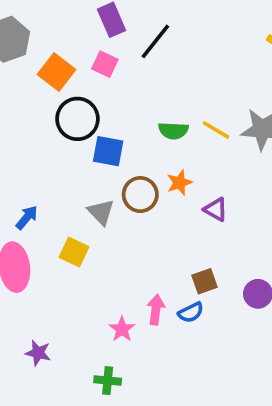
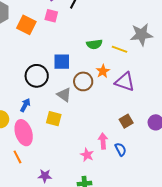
black circle: (77, 119) -> (37, 76), moved
yellow line: (216, 130) -> (120, 49), moved
purple triangle: (216, 209) -> (125, 82), size x1.5
blue semicircle: (191, 312) -> (121, 149), moved, turned -80

